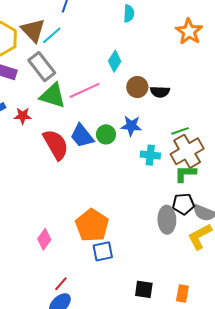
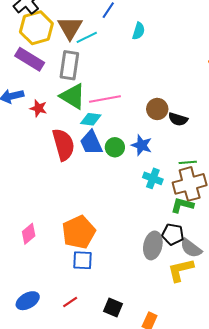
cyan semicircle: (129, 13) -> (139, 31), moved
cyan diamond: (115, 61) -> (91, 119), moved, turned 50
gray rectangle: (42, 67) -> (69, 65), turned 32
red line: (61, 284) -> (70, 302), moved

